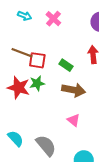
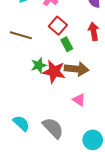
red square: (37, 60) -> (58, 26), moved, turned 36
green rectangle: (66, 65) -> (67, 44), turned 32
red star: (19, 88) -> (54, 72), moved

